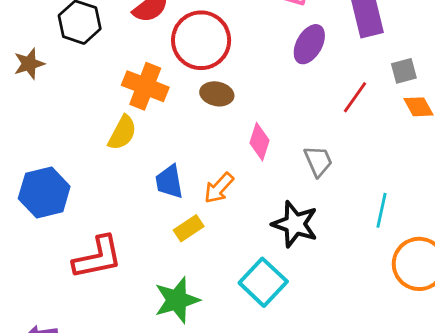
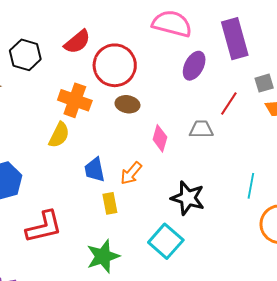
gray trapezoid: (318, 161) -> (201, 129), moved, turned -65
yellow rectangle: (189, 228) -> (110, 203), turned -65

